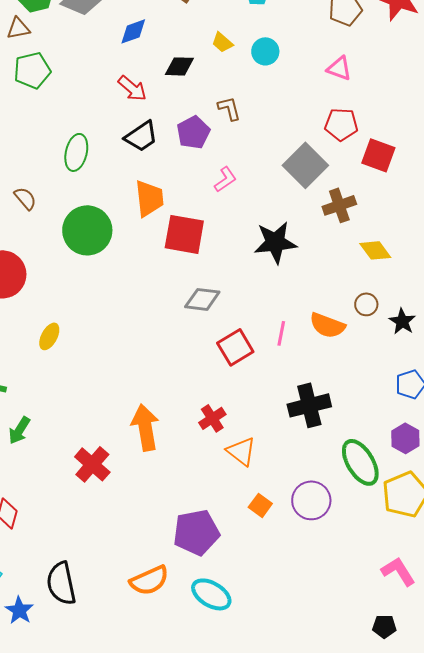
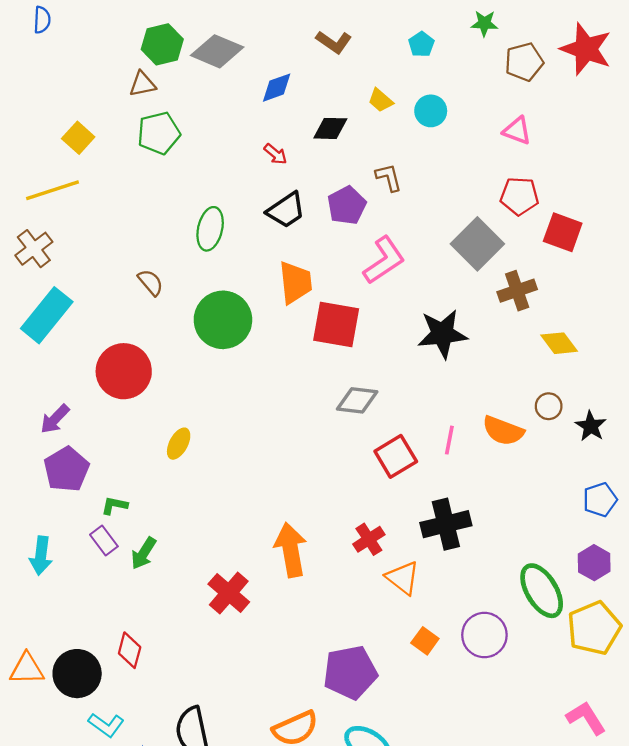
red arrow: (132, 88) -> (275, 154), size x0.7
pink L-shape: (225, 179) -> (384, 260), size x1.6
black cross: (309, 405) -> (446, 524), moved

